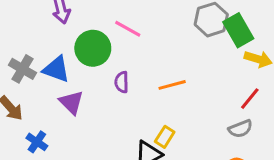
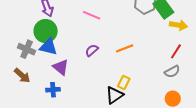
green circle: (93, 48) -> (46, 31), moved
purple semicircle: (122, 82) -> (92, 50), turned 56
blue cross: (37, 142) -> (53, 90), moved, turned -32

